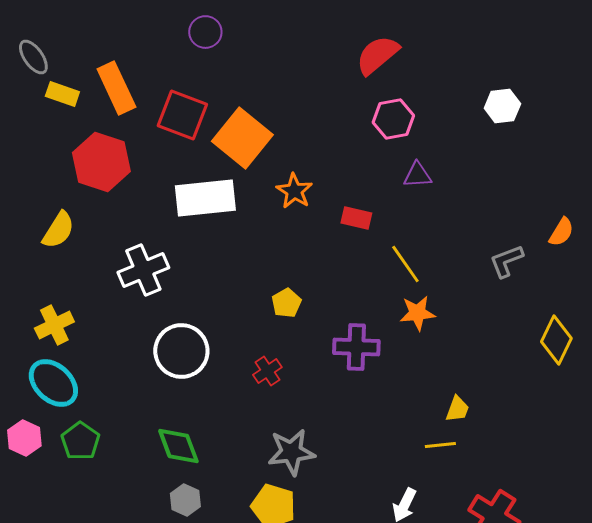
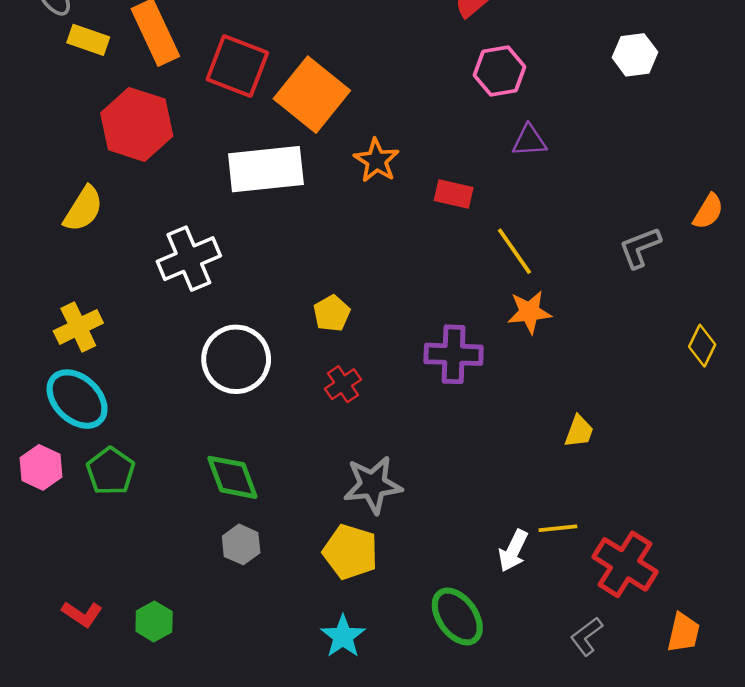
yellow pentagon: (286, 303) -> (332, 313), moved
yellow diamond: (556, 340) -> (702, 346), size x0.7
yellow line: (440, 445) -> (558, 528), moved

